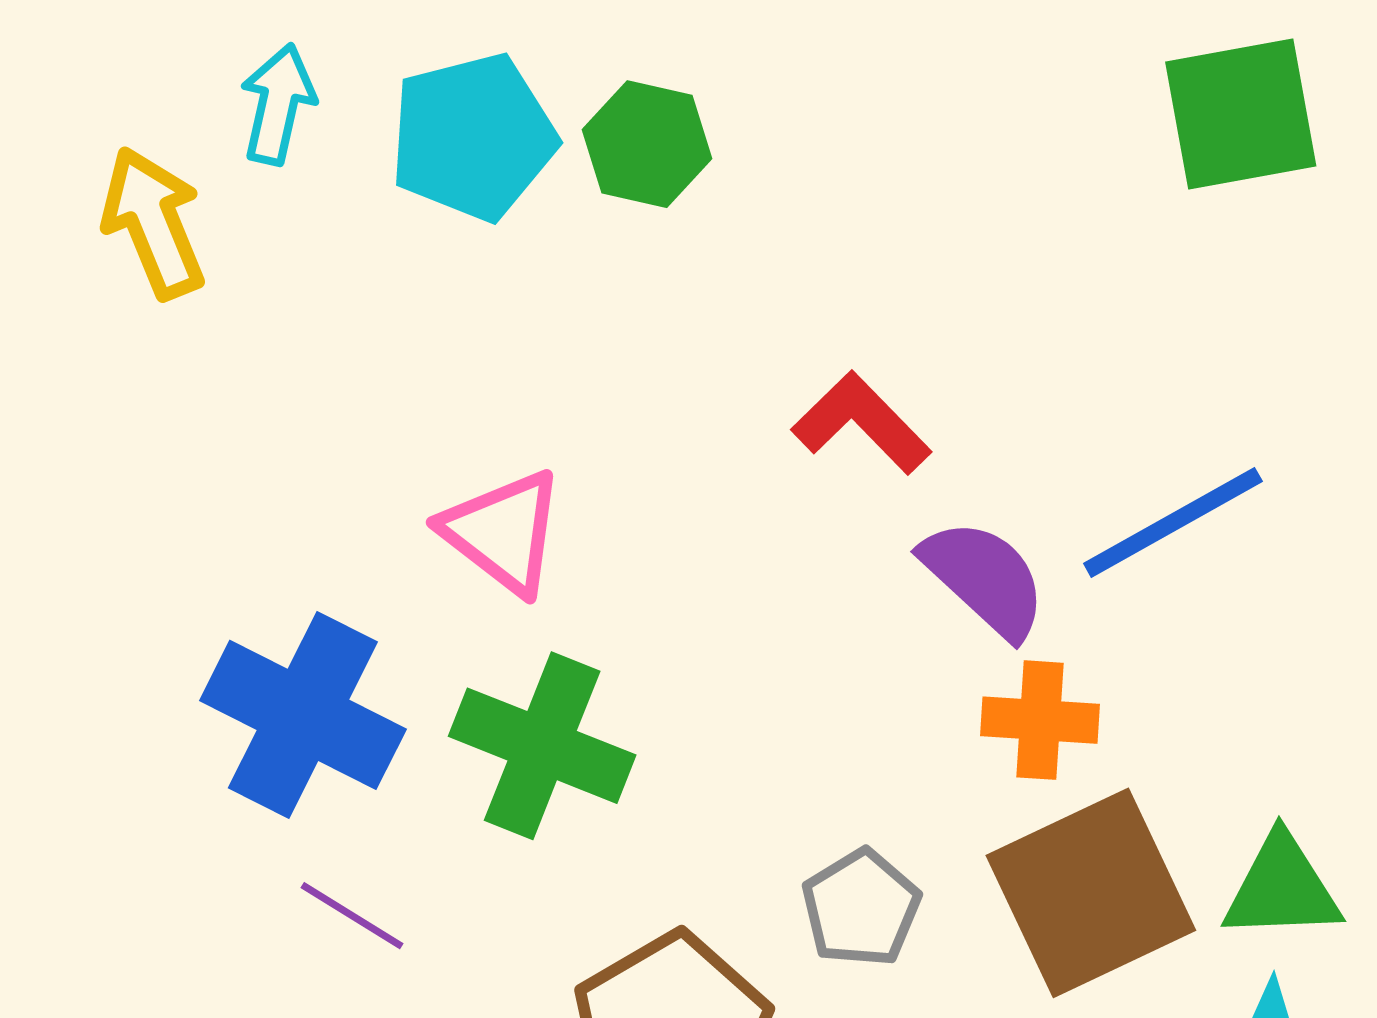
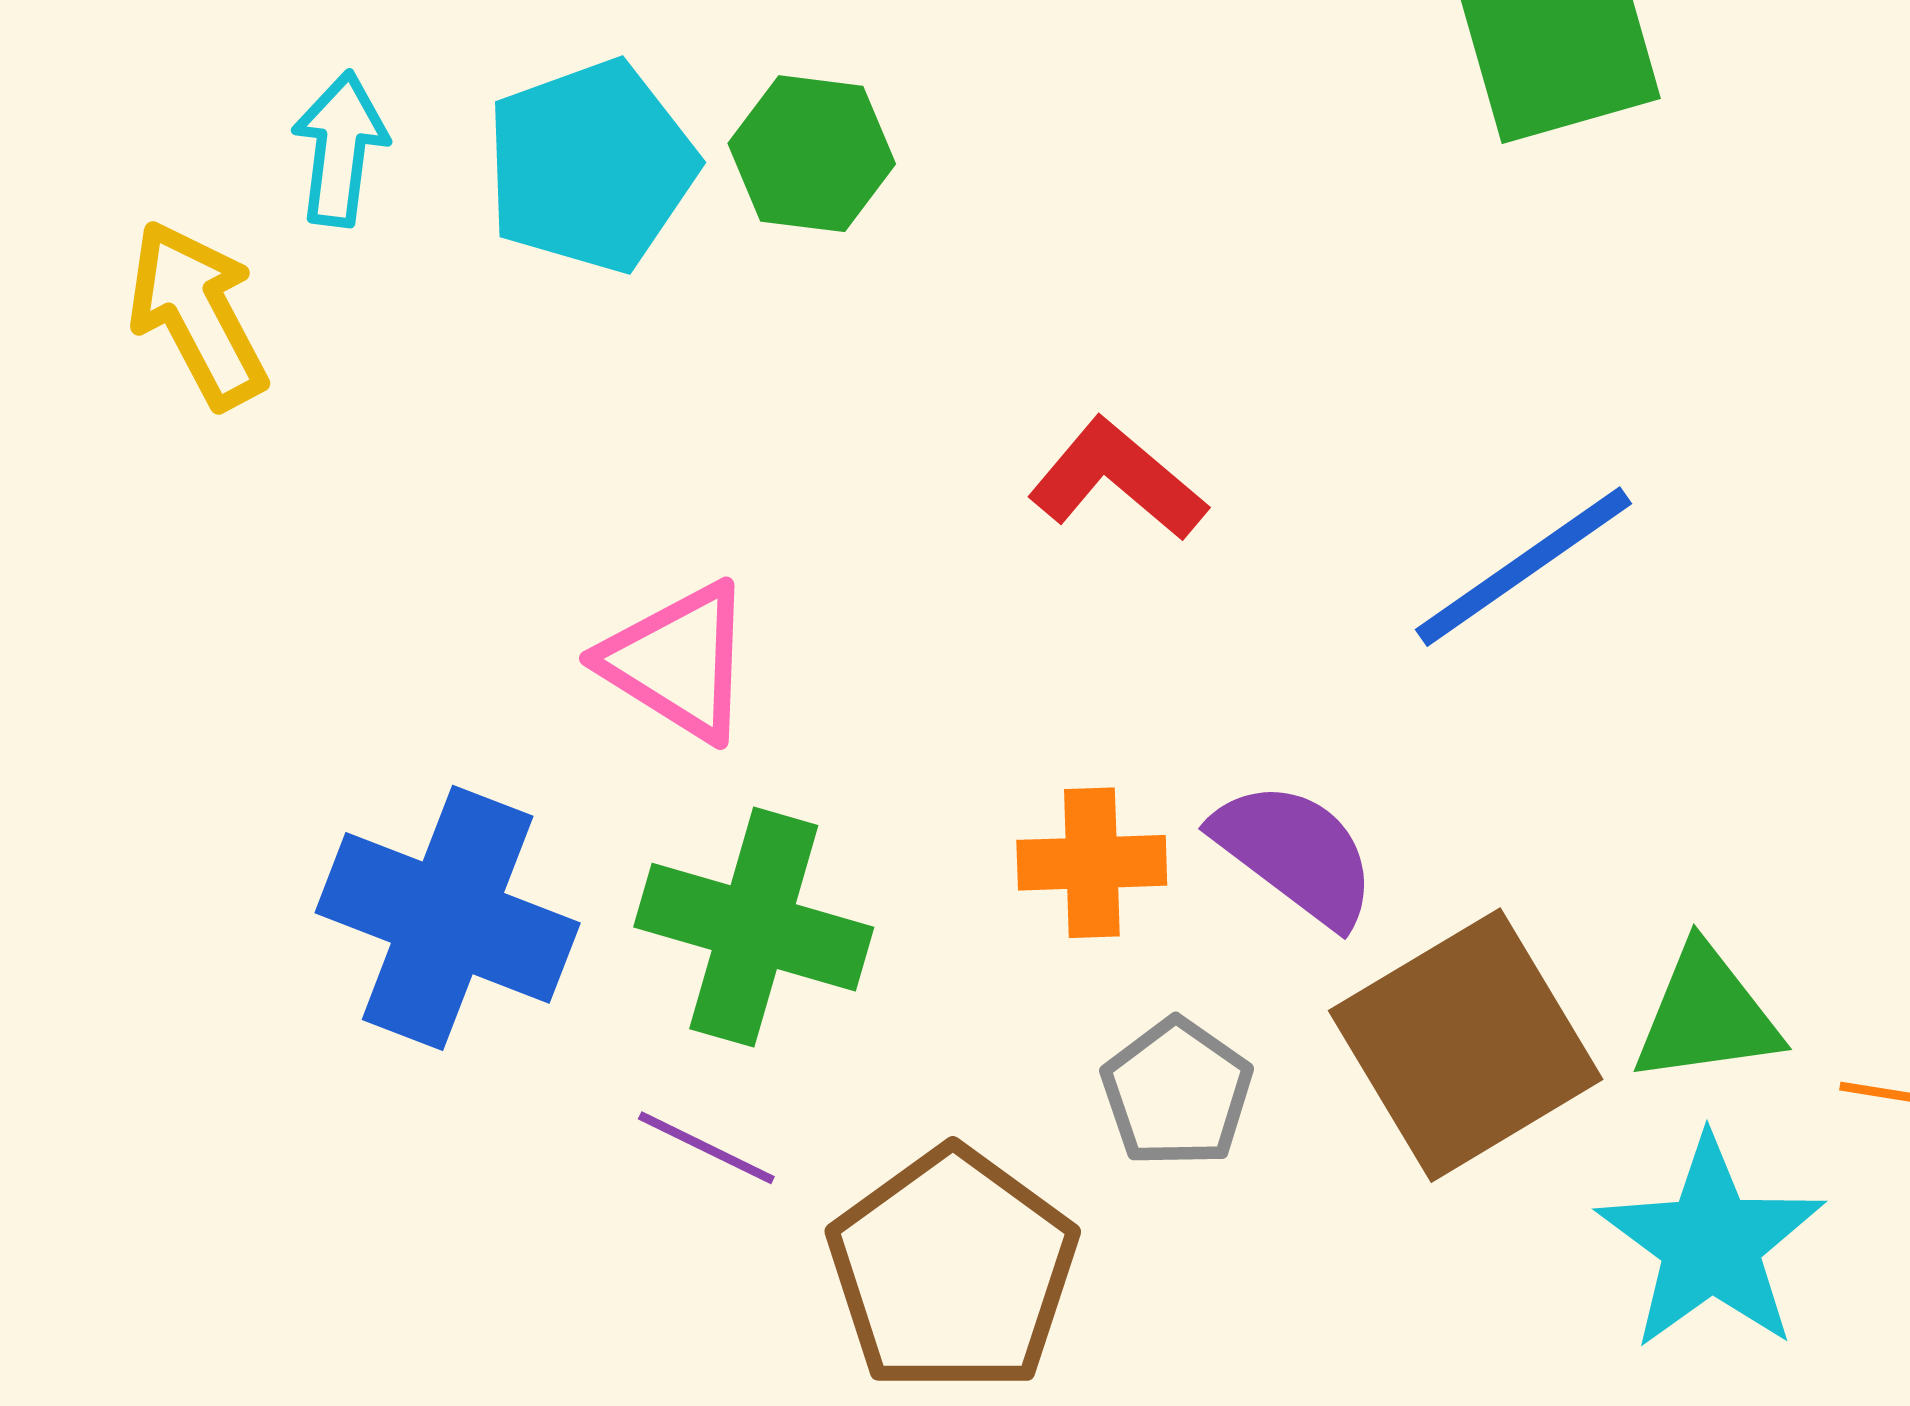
purple semicircle: (984, 578) -> (1295, 853), moved
orange cross: (1040, 720) -> (1092, 863), moved
purple line: (352, 916) -> (706, 1148), moved

